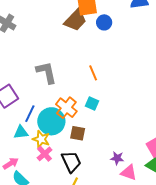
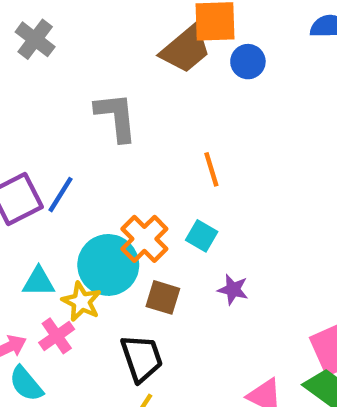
gray L-shape: (46, 72) -> (116, 117), moved
blue line: (30, 114) -> (61, 195), moved
pink cross: (45, 154) -> (57, 336), moved
purple star: (117, 158) -> (233, 290), moved

